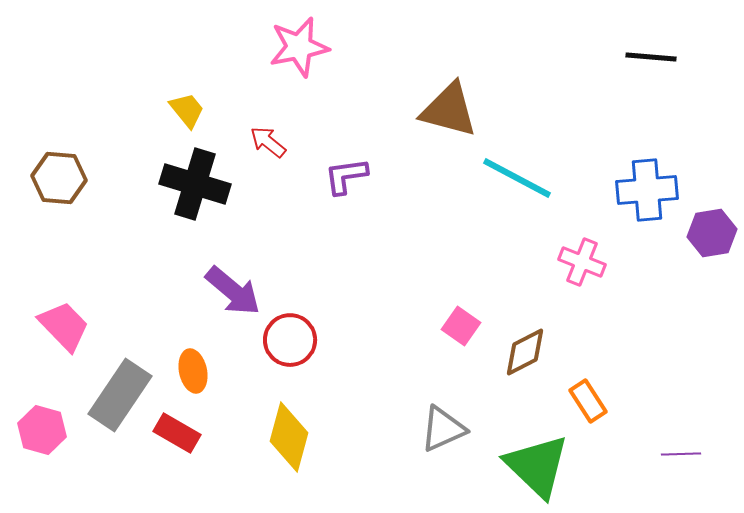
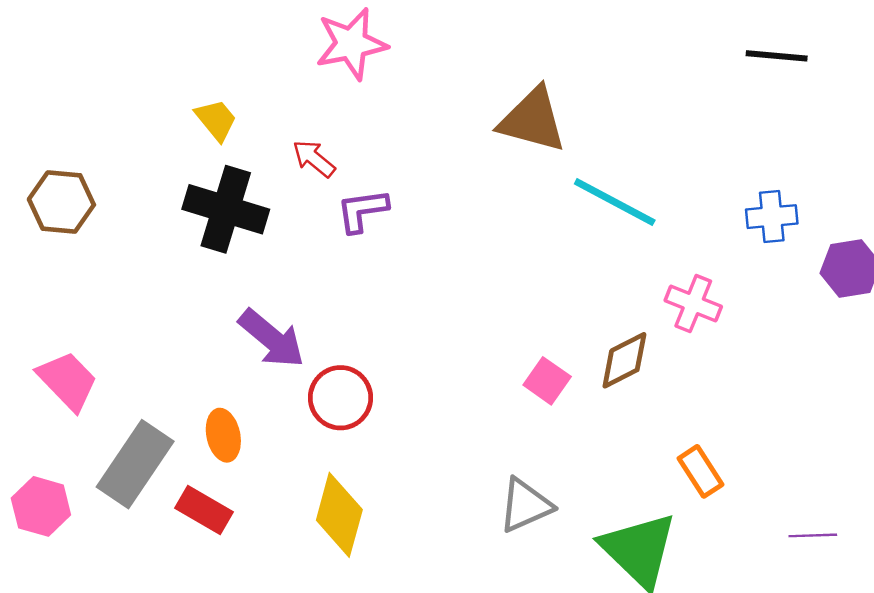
purple L-shape: (346, 176) -> (362, 210), moved
blue cross: (647, 190) -> (772, 217), size x0.7
brown diamond: (525, 352) -> (624, 360), moved

